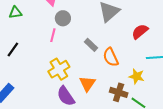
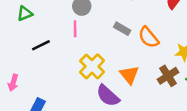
black line: (13, 50) -> (41, 45), moved, turned 42
brown cross: (119, 92) -> (168, 76), turned -36

